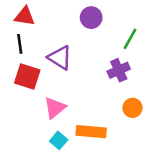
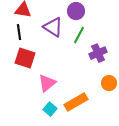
green line: (130, 39) -> (79, 35), moved
purple triangle: (60, 58) -> (53, 27), moved
orange rectangle: (91, 132) -> (76, 102), turned -35

